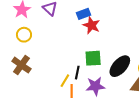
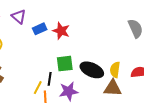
blue rectangle: (84, 14) -> (40, 29), moved
black ellipse: (120, 66) -> (92, 70), turned 75

